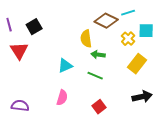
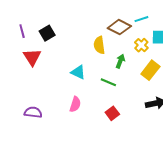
green arrow: (98, 55) -> (120, 61), moved, turned 104
cyan triangle: (65, 66) -> (78, 72), turned 49

